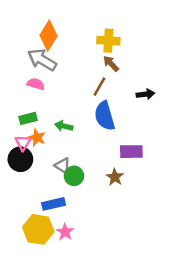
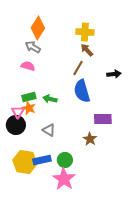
gray arrow: (42, 60) -> (33, 47), size x0.7
green rectangle: (28, 118) -> (29, 97), moved
green circle: (74, 176) -> (65, 160), moved
yellow hexagon: (38, 229) -> (25, 162), moved
pink star: (65, 232) -> (64, 179), moved, size x1.6

